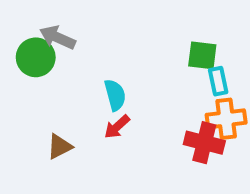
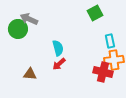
green square: (202, 55) -> (95, 13), moved, turned -35
brown triangle: (60, 147) -> (30, 74), turned 32

